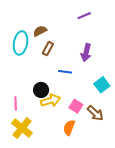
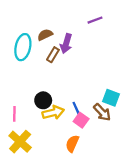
purple arrow: (86, 53) -> (66, 44), moved
blue line: (65, 72) -> (77, 109), moved, turned 56
cyan square: (102, 85) -> (111, 98), turned -35
brown arrow: (95, 113) -> (102, 112), moved

